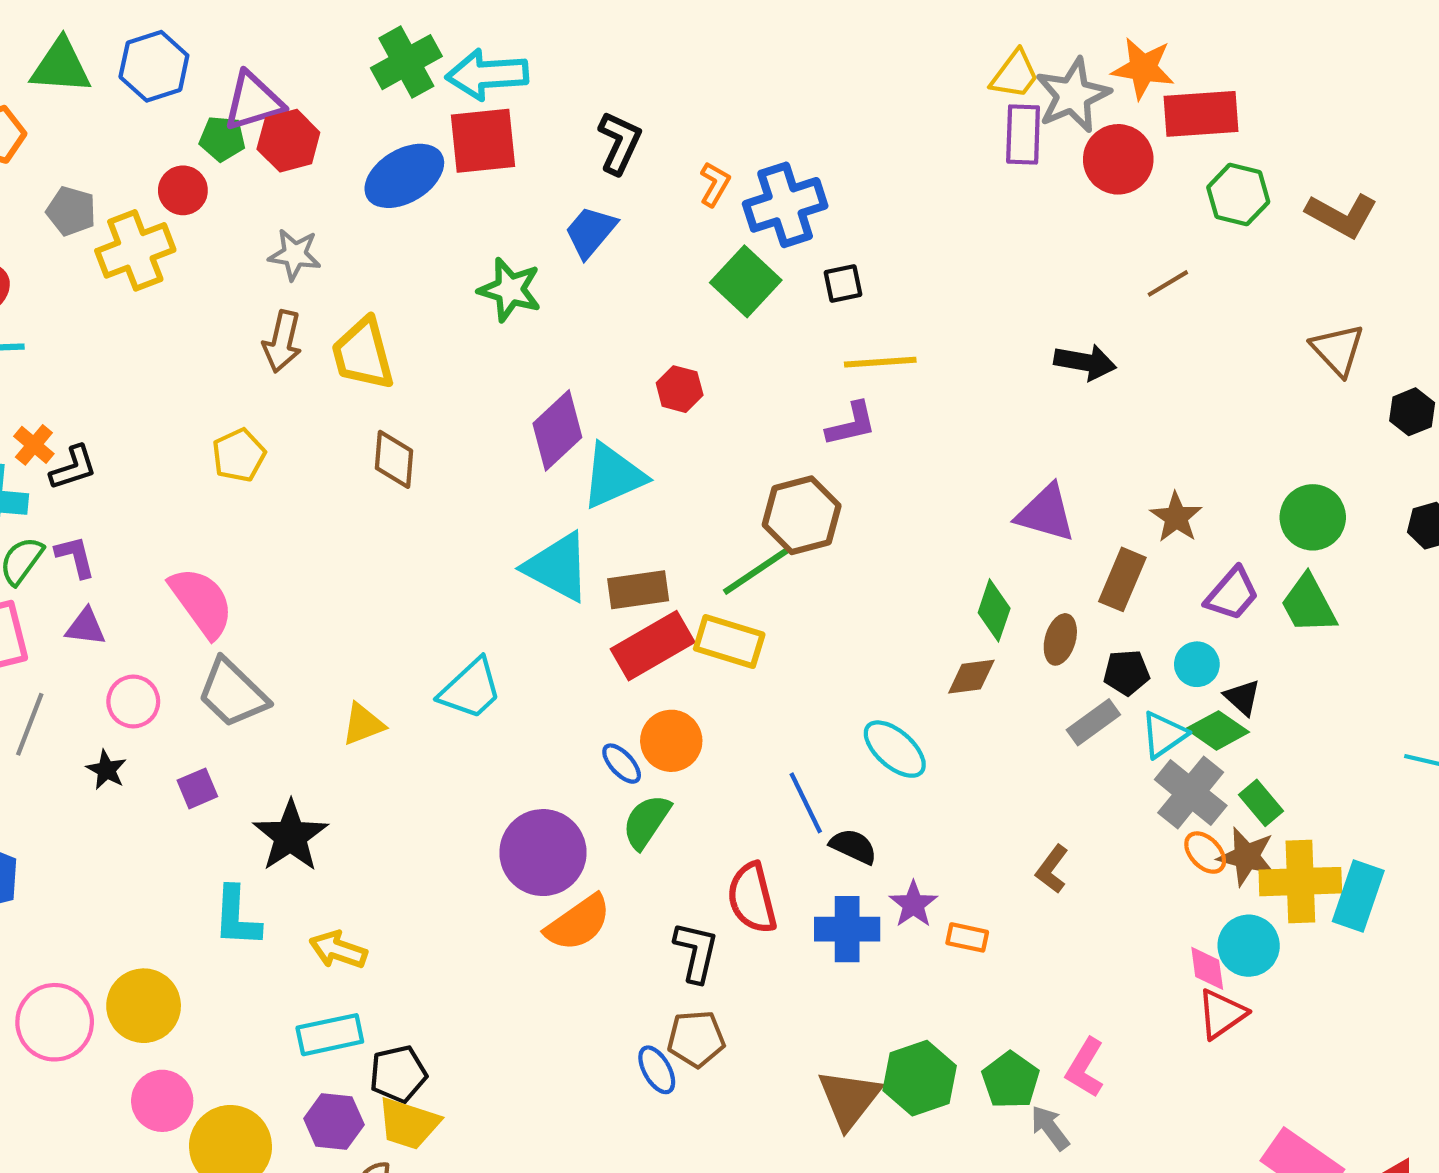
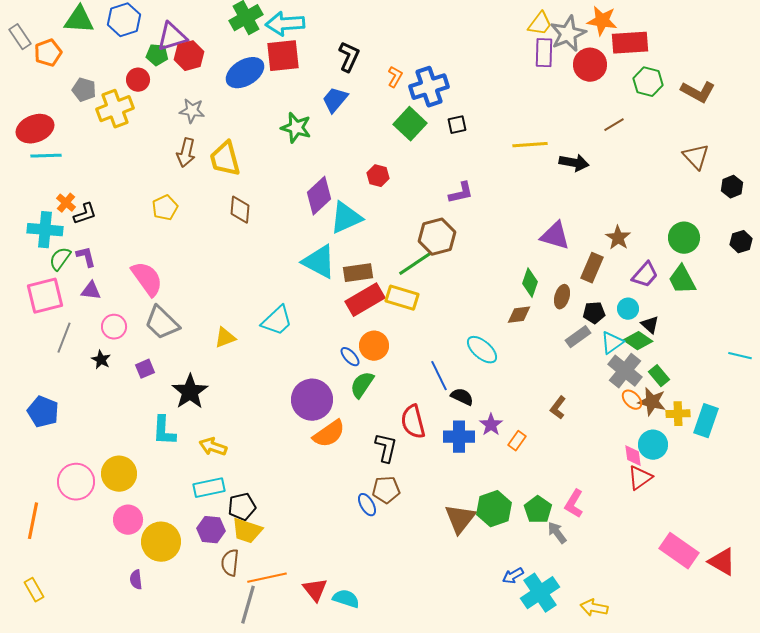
yellow line: (880, 362) -> (530, 145), moved
yellow cross: (1300, 882) -> (678, 414), size x0.6
orange rectangle: (967, 937) -> (517, 441), turned -66

